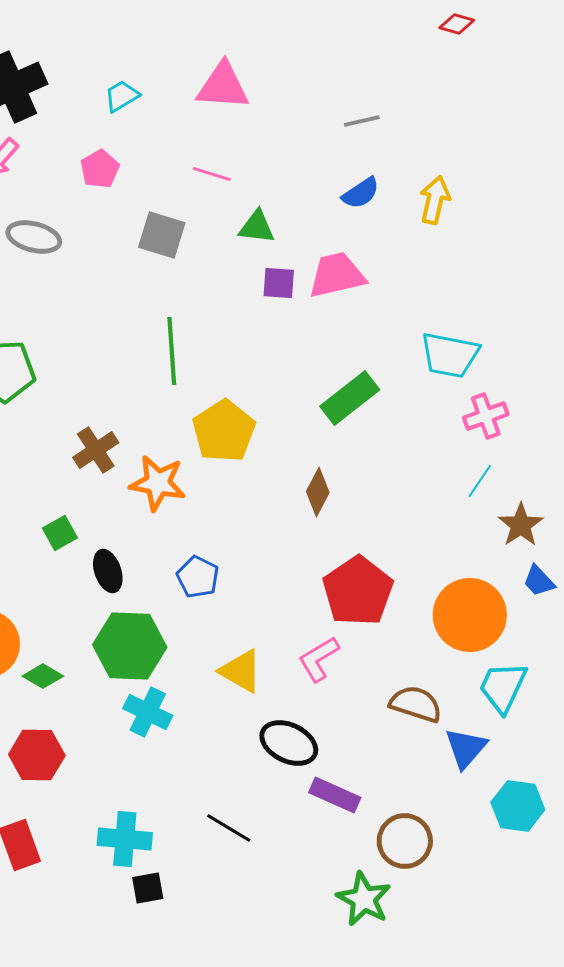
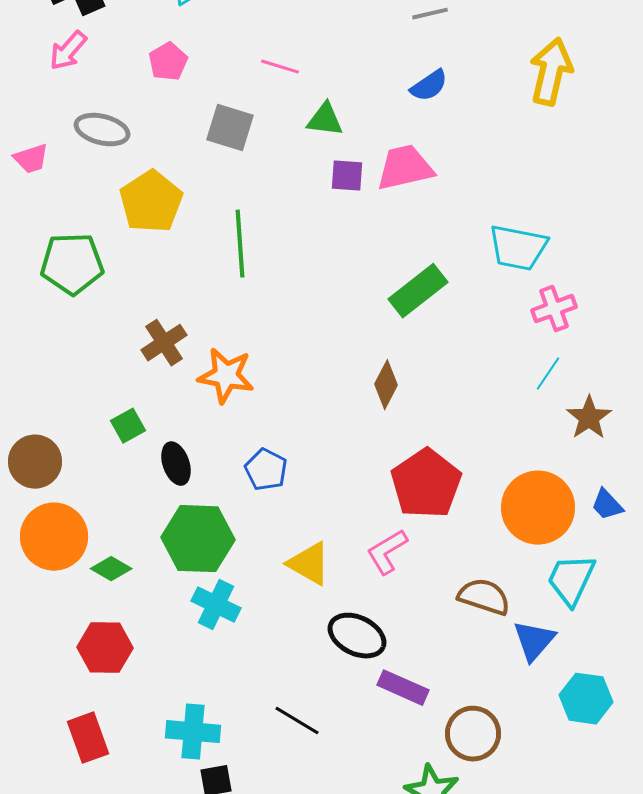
yellow arrow: (435, 200) -> (551, 72), moved, size x1.4
yellow pentagon: (224, 431) -> (151, 202), moved
blue trapezoid: (539, 581) -> (607, 505), moved

